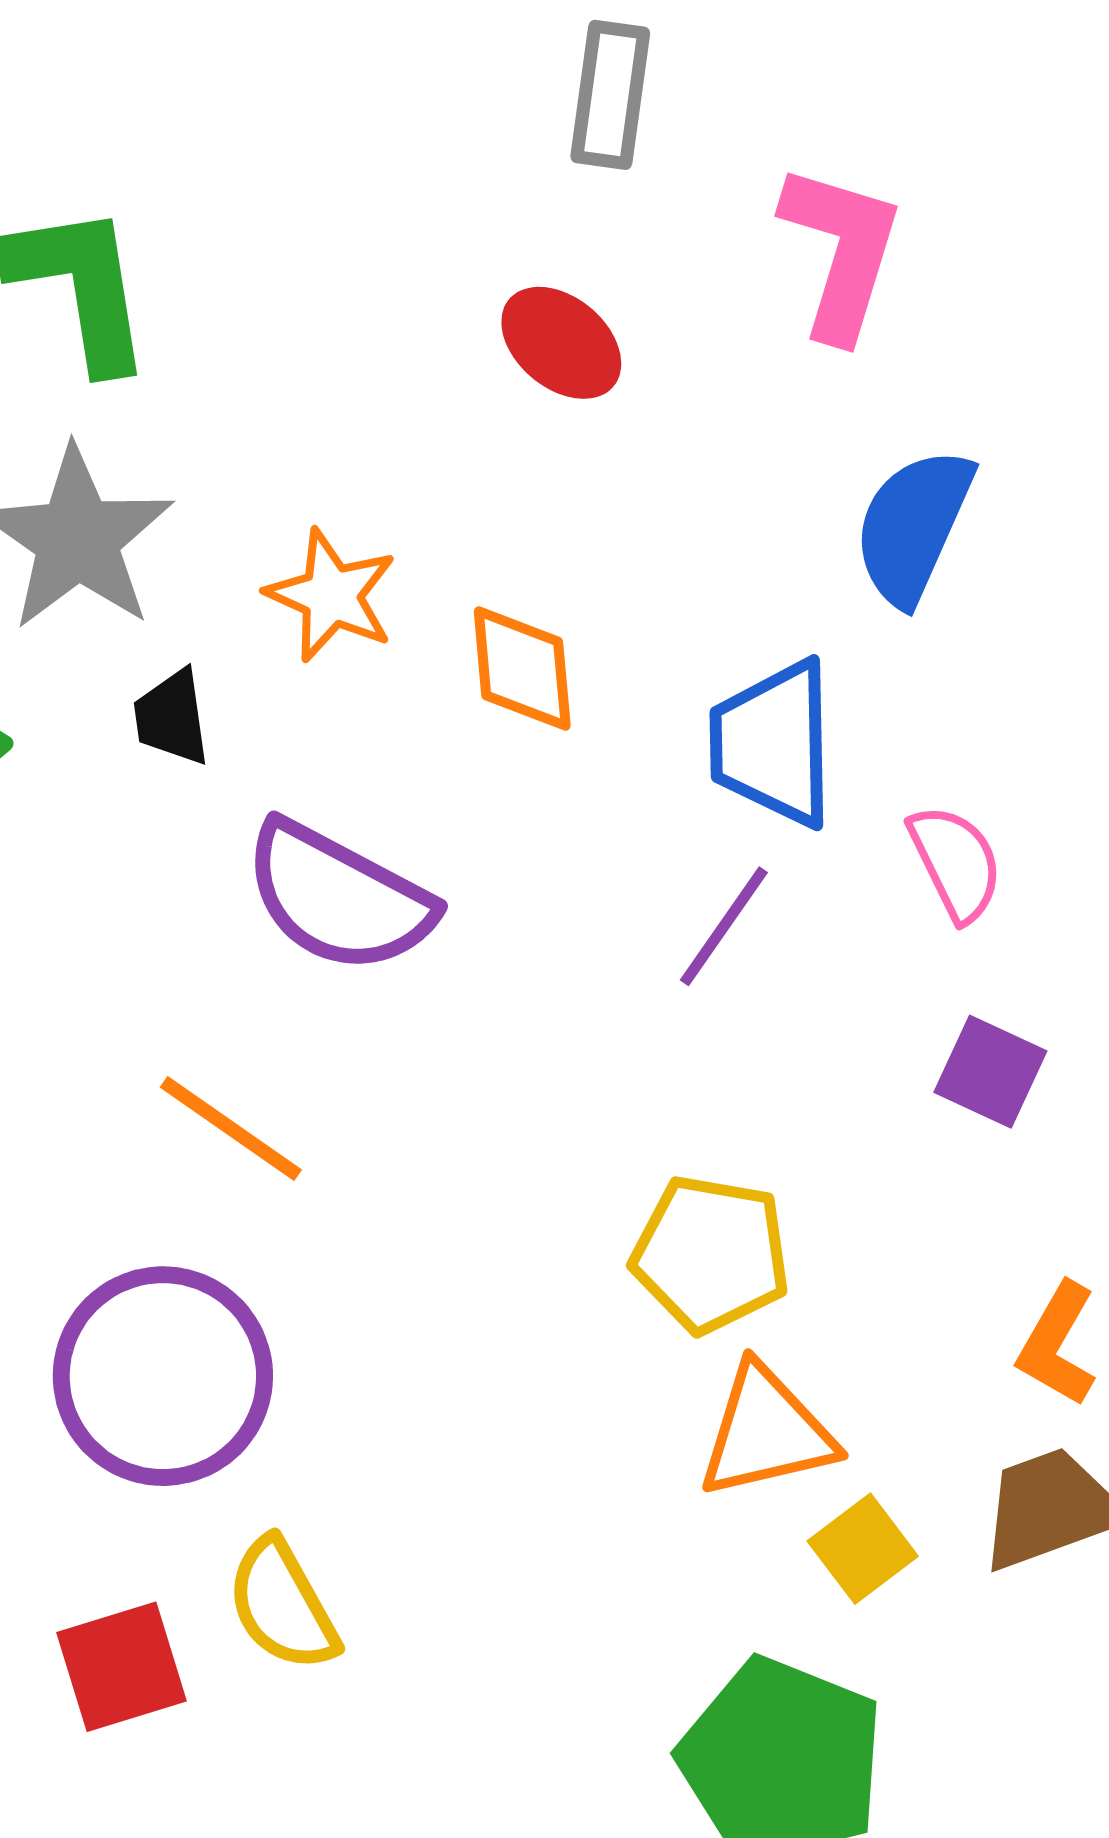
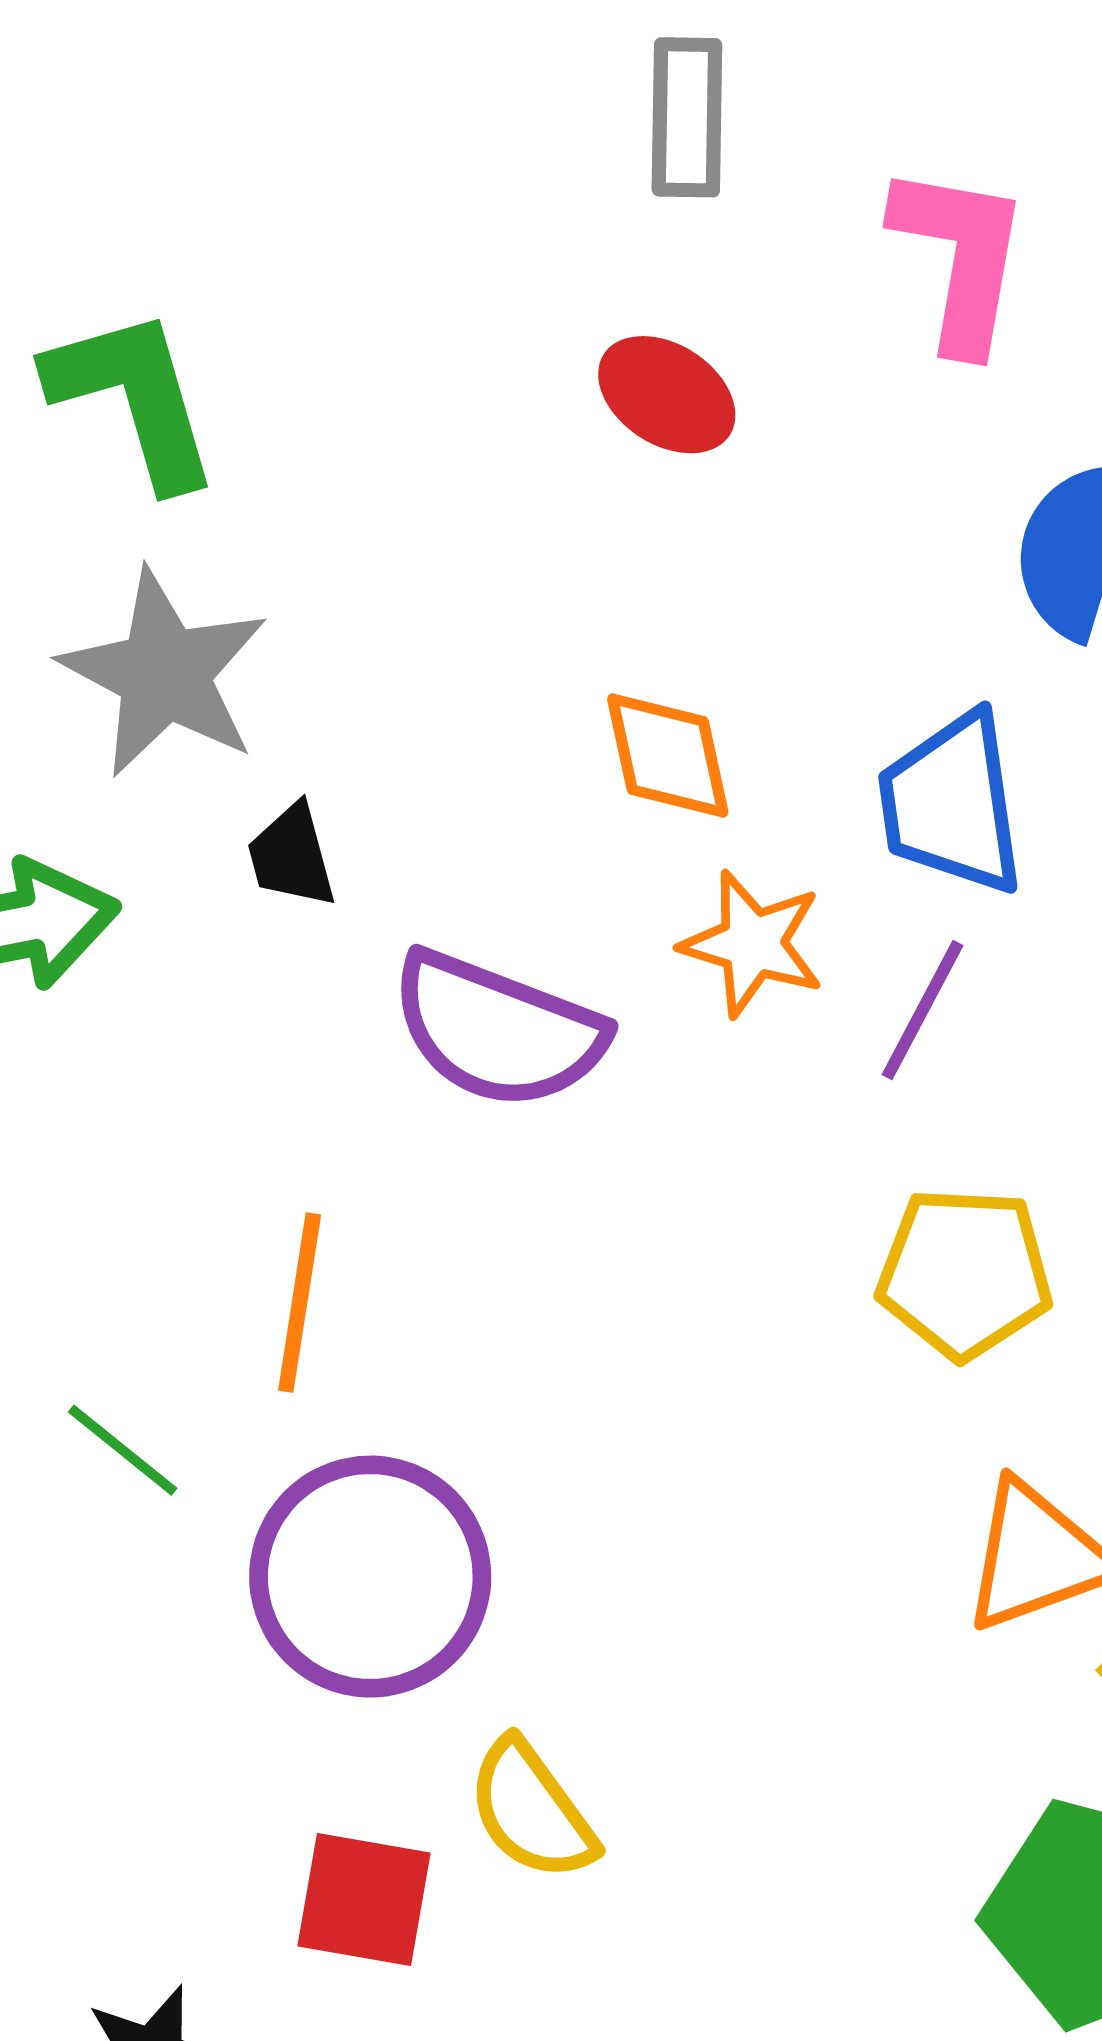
orange star: (331, 595) -> (752, 944), moved
orange line: (231, 1128) -> (300, 1303), moved, turned 71
yellow pentagon: (711, 1254) -> (965, 1273), moved
red square: (122, 1667) -> (364, 1900), turned 34

